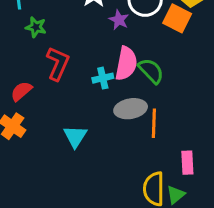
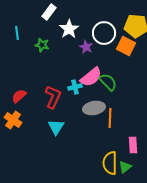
green star: (36, 27) -> (42, 45), moved
red L-shape: (58, 64) -> (53, 97), moved
pink semicircle: (126, 64) -> (91, 77), turned 40

